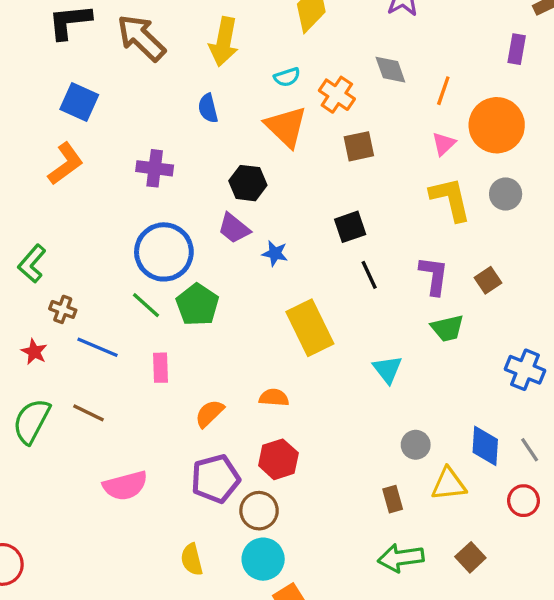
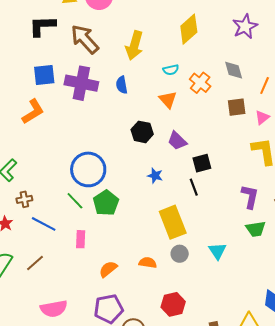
blue square: (79, 102) -> (44, 75), turned -35
orange triangle: (286, 127) -> (168, 100), size x0.7
brown square: (359, 146) -> (237, 107), moved
purple cross: (155, 168) -> (81, 83), moved, size x1.5
purple trapezoid: (234, 228) -> (177, 141), moved
black line: (369, 275) -> (194, 187), moved
brown cross: (63, 309) -> (24, 199), turned -35
brown line: (89, 413) -> (35, 263), turned -72
gray circle: (416, 445) -> (180, 254), moved
red hexagon: (278, 459) -> (173, 304), moved

